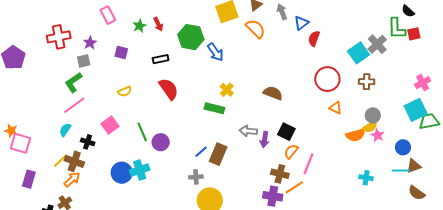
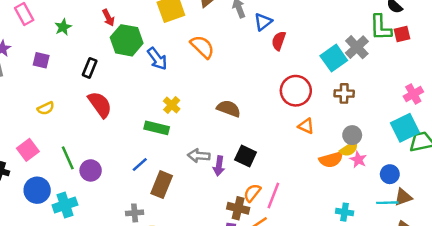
red arrow: (158, 24) -> (108, 18), moved
orange semicircle: (256, 29) -> (202, 47), moved
black rectangle: (161, 59) -> (90, 68), turned -56
orange semicircle: (291, 151) -> (252, 193), moved
blue line: (201, 152) -> (140, 165), moved
blue circle: (122, 173) -> (37, 190), moved

